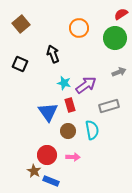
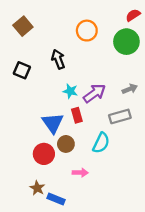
gray arrow: (119, 72) -> (130, 89), moved
cyan semicircle: (92, 130) -> (101, 143), turned 36
brown circle: (68, 131) -> (66, 144), moved
red circle: (47, 155) -> (44, 154), moved

